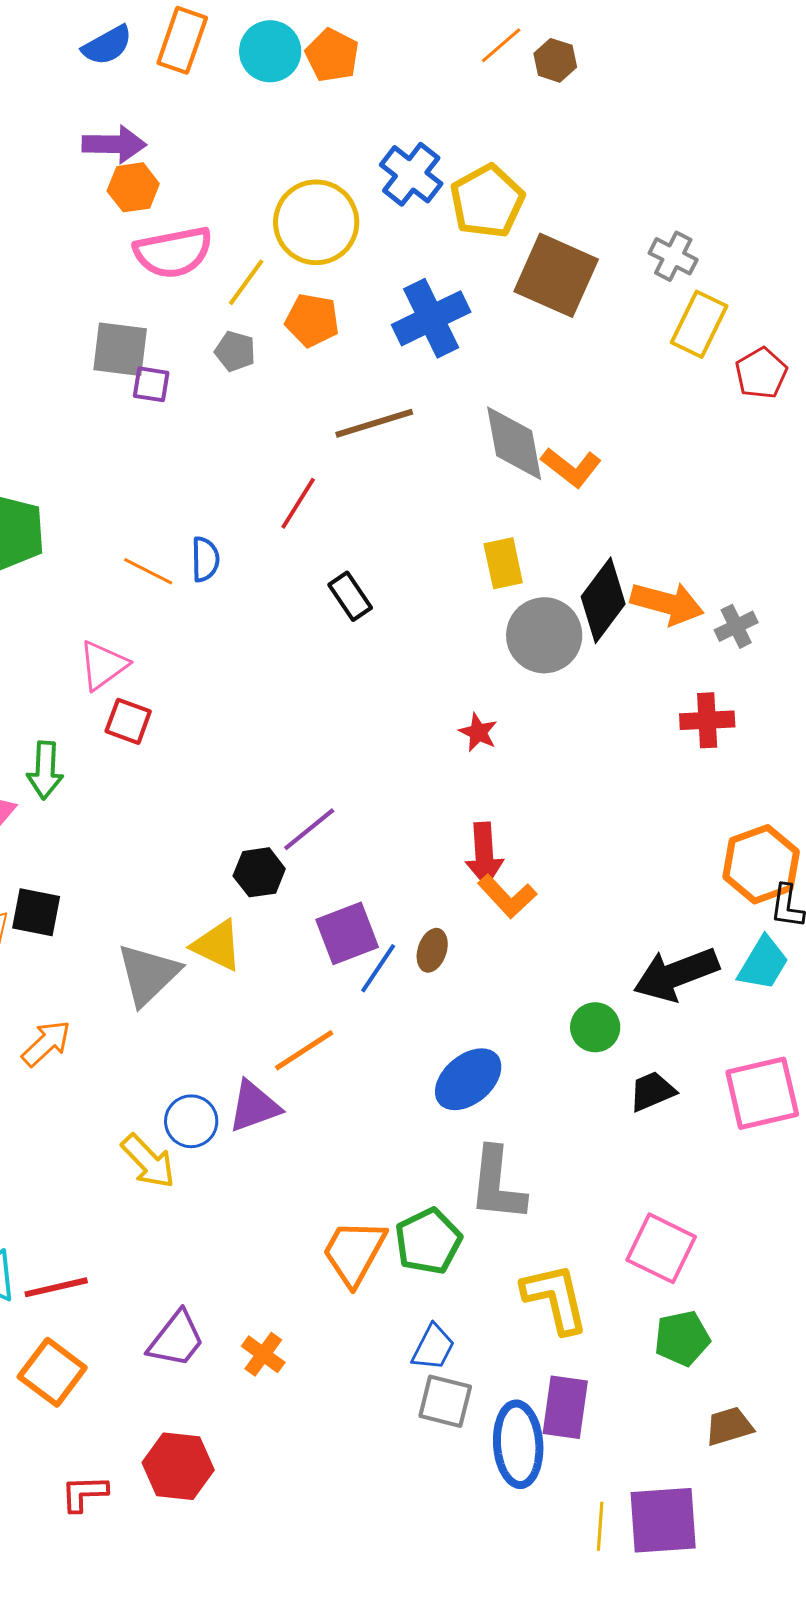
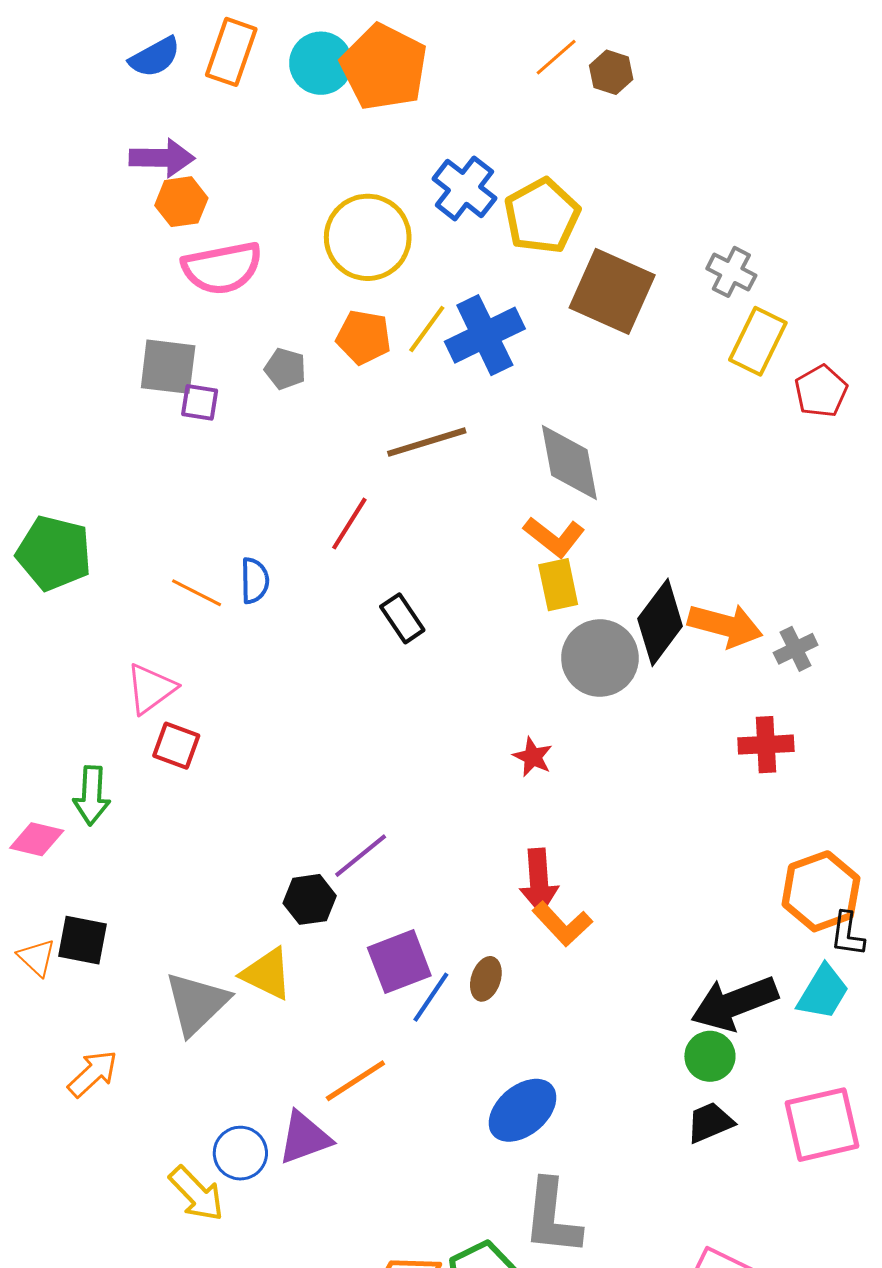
orange pentagon: (332, 55) -> (384, 67), size x1.6
yellow line: (246, 282) -> (427, 329), moved
orange L-shape: (571, 467) -> (554, 537), moved
green circle: (595, 1027) -> (710, 1056), moved

